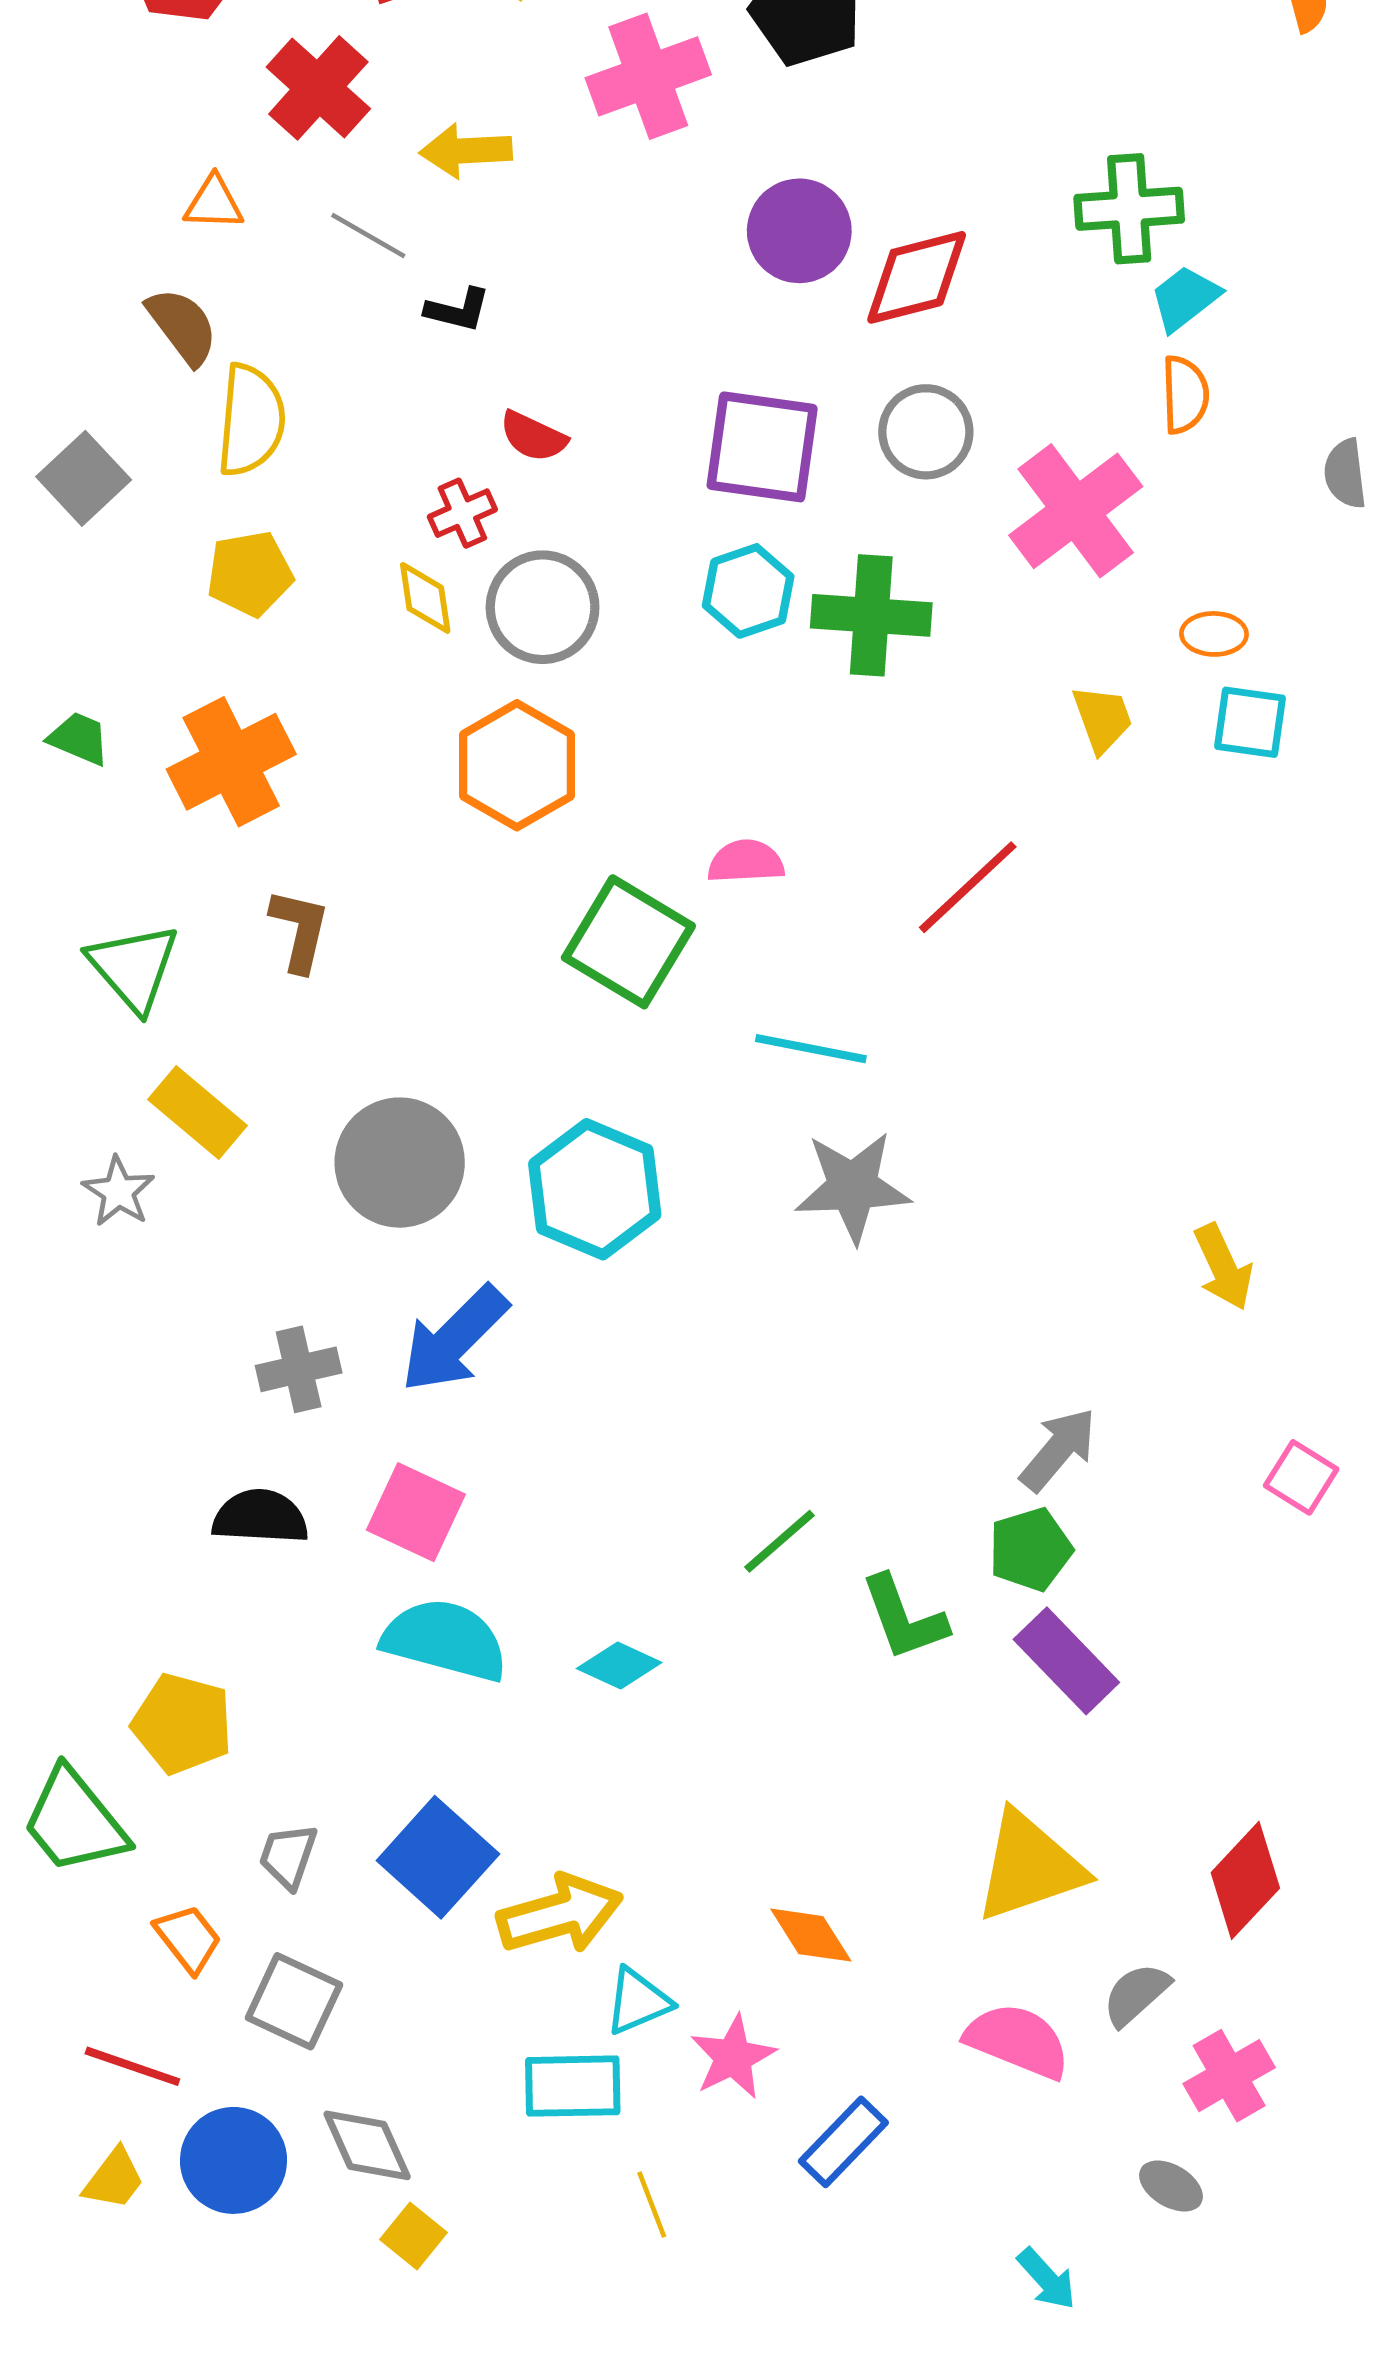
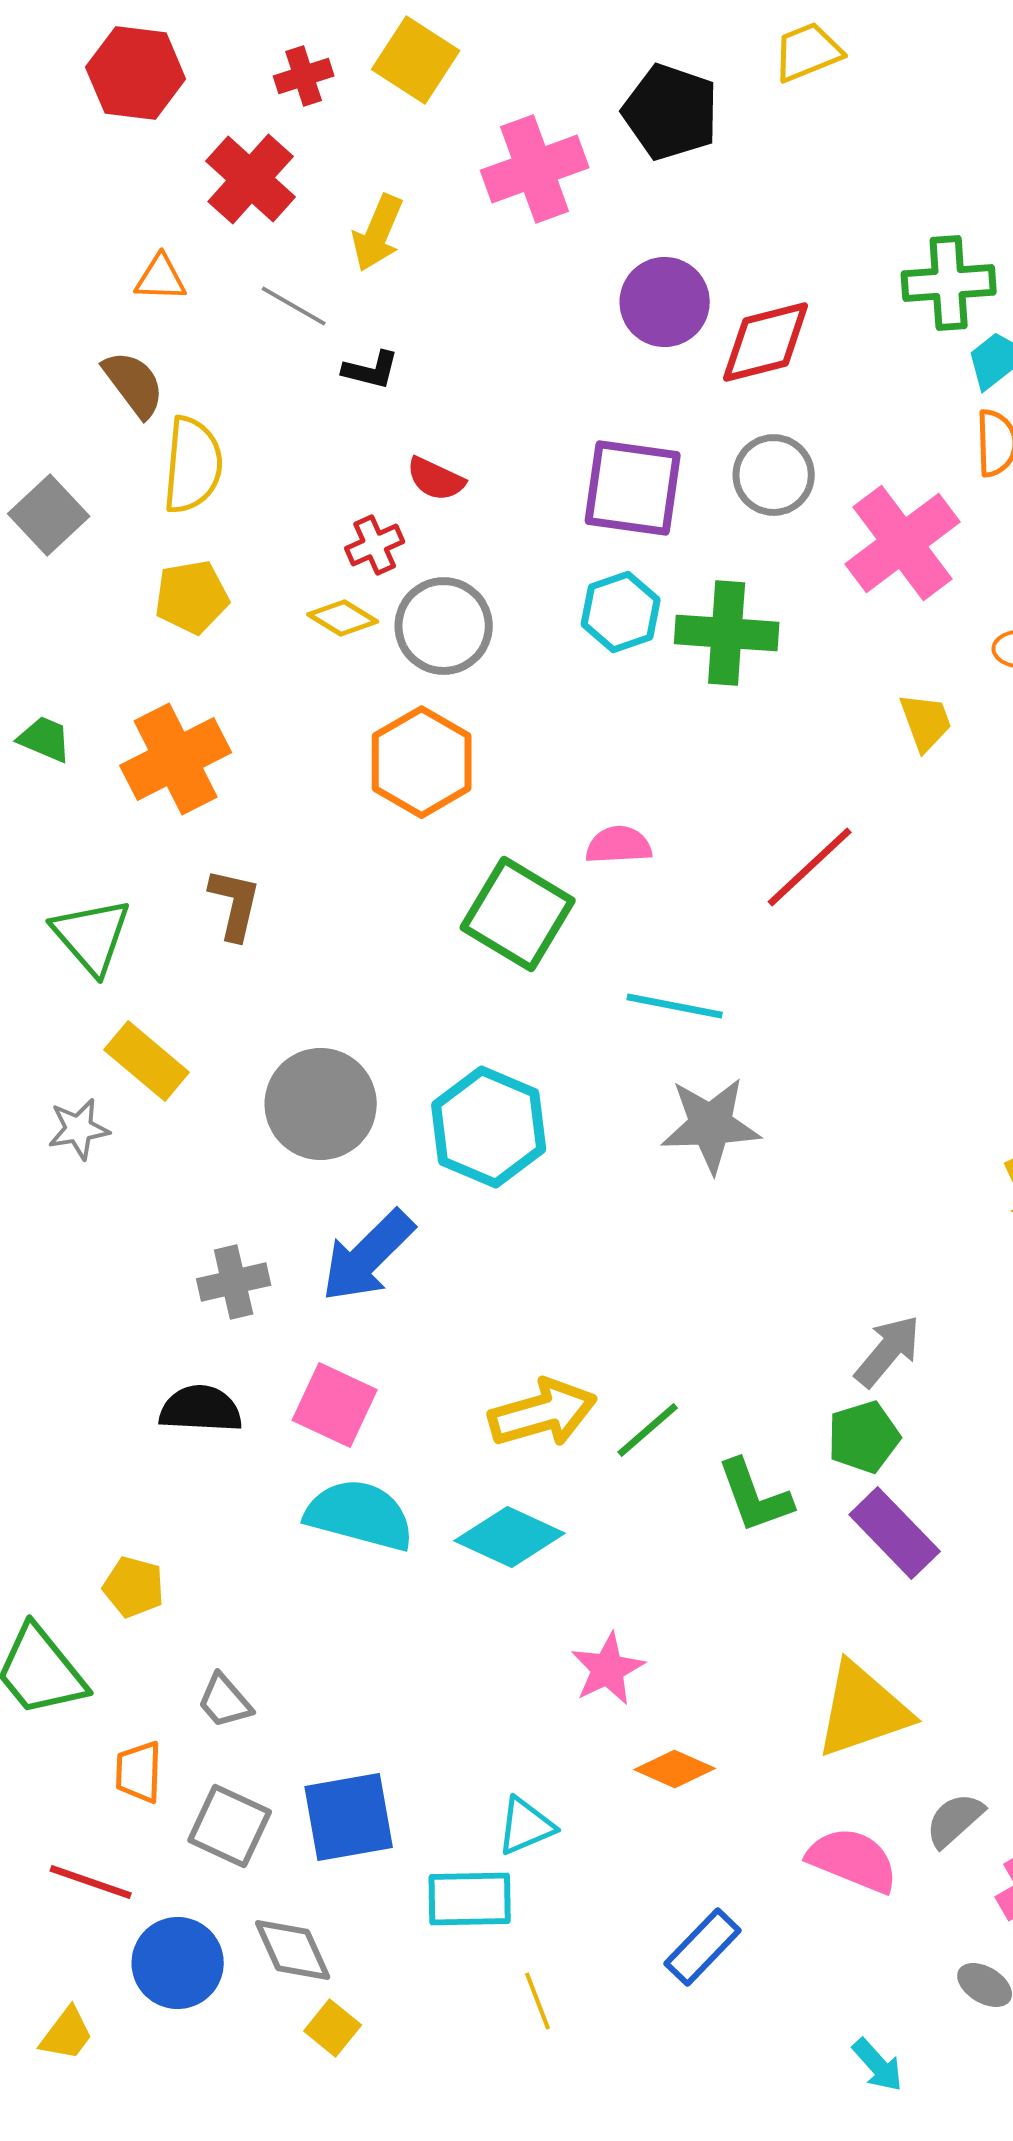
yellow arrow: (466, 151) -> (378, 233), turned -64
yellow diamond: (425, 598) -> (343, 618), turned -50
gray star: (118, 1192) -> (79, 1129), turned 30
cyan diamond: (619, 1666) -> (510, 1537), size x1.5
yellow pentagon: (182, 1724) -> (134, 1587), size x0.7
gray trapezoid: (288, 1856) -> (225, 1701), turned -60
blue square: (438, 1857) -> (349, 1817), moved, turned 38
yellow arrow: (560, 1914) -> (543, 1413), moved
orange diamond: (811, 1935) -> (675, 1769), turned -34
orange trapezoid: (188, 1939) -> (139, 1772), turned -140
pink star: (733, 2057) -> (608, 1669), moved
yellow trapezoid: (114, 2179) -> (67, 2034), moved

